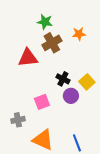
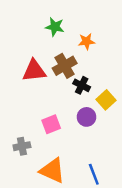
orange star: (79, 34) -> (86, 41), moved
brown cross: (52, 43) -> (65, 66), moved
black cross: (63, 79) -> (82, 85), moved

